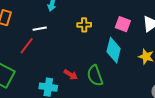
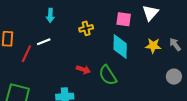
red line: (27, 46) -> (26, 54), moved
red arrow: (71, 75) -> (83, 70), moved

